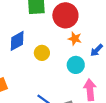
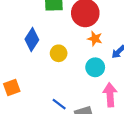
blue diamond: (17, 41) -> (32, 40), turned -30

